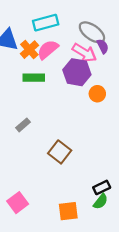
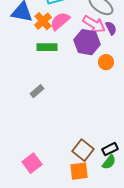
purple semicircle: (103, 46) -> (111, 28), moved
brown square: (60, 152) -> (83, 150), moved

